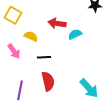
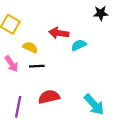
black line: (44, 57) -> (37, 66), moved
red semicircle: (48, 81) -> (49, 97), turned -90

